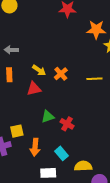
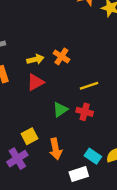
yellow arrow: (39, 70) -> (35, 59), turned -32
yellow line: (94, 79) -> (89, 86), moved
cyan rectangle: (62, 153) -> (93, 156), moved

